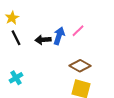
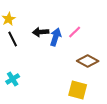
black arrow: (43, 40) -> (41, 32), moved
brown diamond: (80, 66) -> (88, 61), moved

